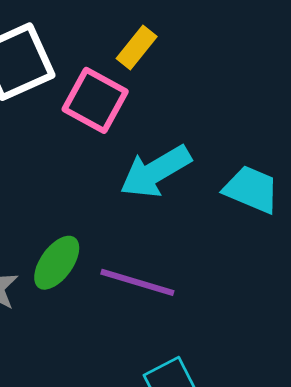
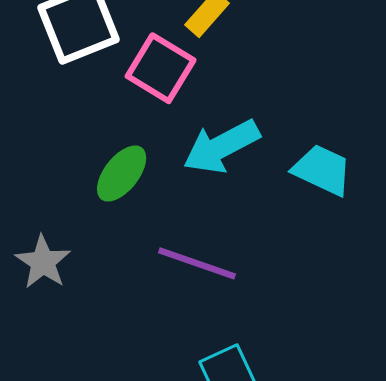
green ellipse: (57, 263) -> (122, 173), moved

